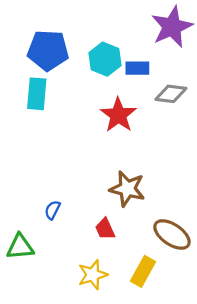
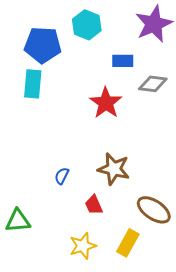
cyan hexagon: (105, 59) -> (87, 25), moved
blue semicircle: (52, 210) -> (62, 176), moved

